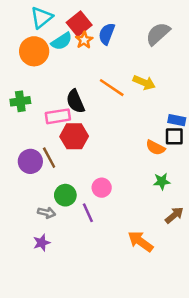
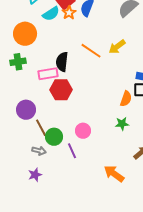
orange circle: (34, 51) -> (25, 34), moved
yellow arrow: (144, 83) -> (117, 47), turned 120
black semicircle: (75, 101) -> (62, 62), turned 30
orange semicircle: (155, 148) -> (126, 99), turned -98
brown line: (49, 158) -> (41, 128), moved
green star: (162, 181) -> (122, 124), moved

